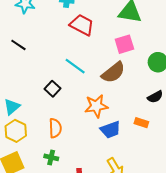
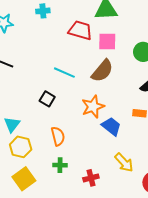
red trapezoid: (82, 25) -> (80, 30), moved
pink square: (124, 44) -> (107, 41), turned 30
blue trapezoid: (111, 130) -> (111, 126), turned -110

